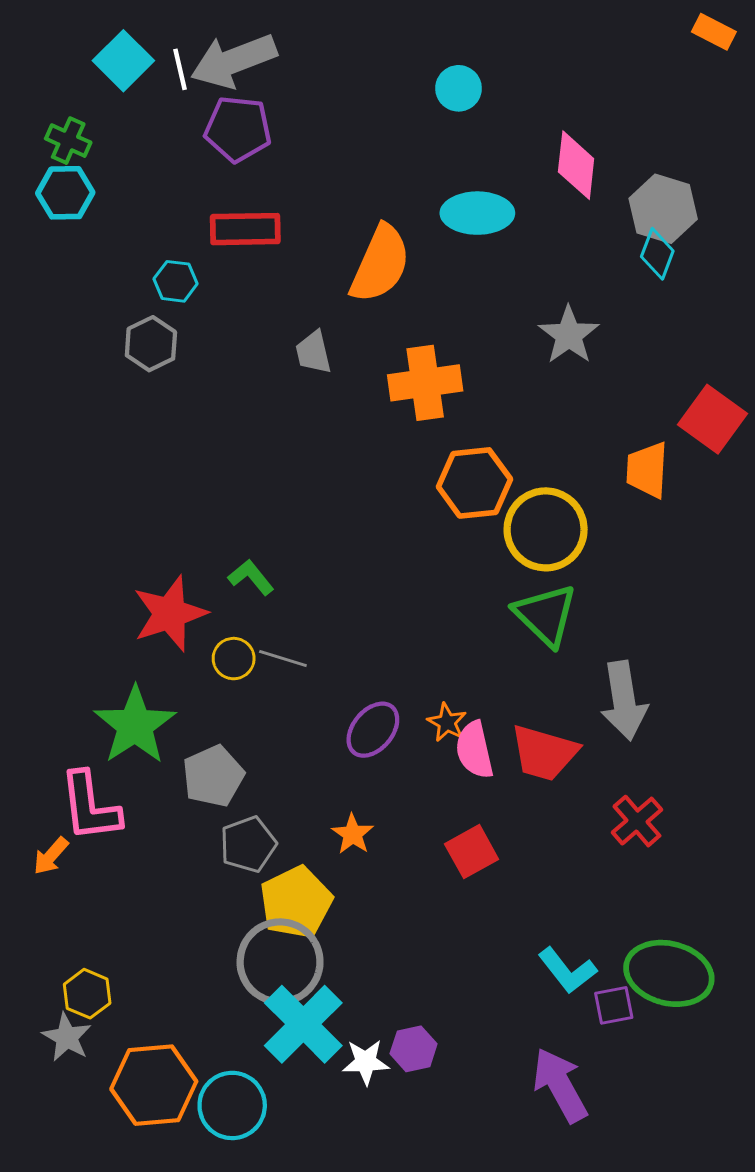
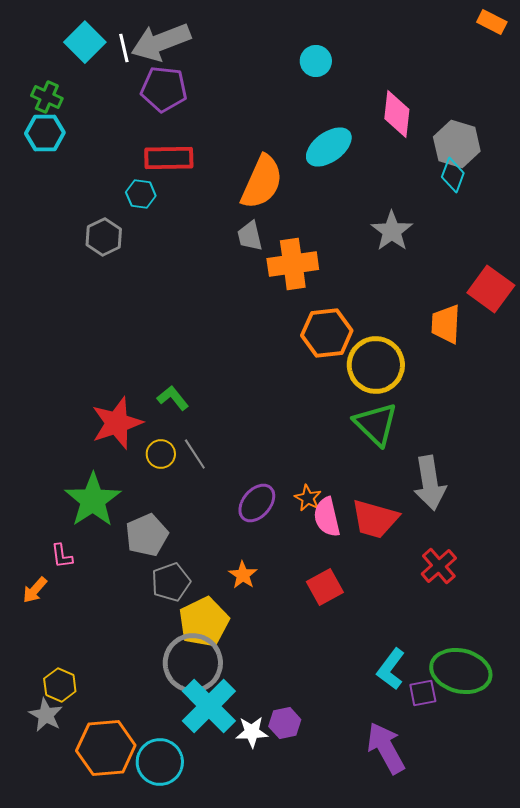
cyan ellipse: (477, 213) -> (329, 147), turned -36
cyan hexagon: (176, 281) -> (141, 194), moved
gray trapezoid: (313, 352) -> (250, 236), moved
gray line: (283, 659) -> (195, 454), turned 40
pink L-shape: (90, 807) -> (62, 556), size x0.5
cyan L-shape: (567, 971) -> (391, 669), turned 75

